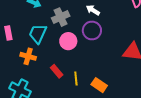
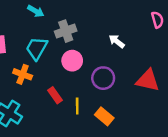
white arrow: (93, 10) -> (117, 41), moved
purple circle: (92, 30) -> (103, 78), moved

